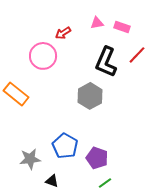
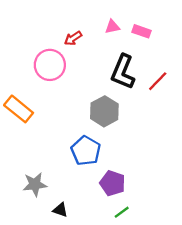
red line: (137, 55) -> (158, 81), moved
blue pentagon: (65, 146) -> (86, 151), moved

